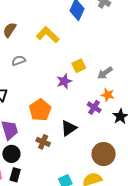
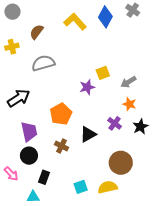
yellow L-shape: (48, 35) -> (75, 22), moved
gray semicircle: (19, 61) -> (43, 63), size x1.6
purple cross: (94, 107) -> (115, 123), moved
black rectangle: (15, 175) -> (44, 177), moved

